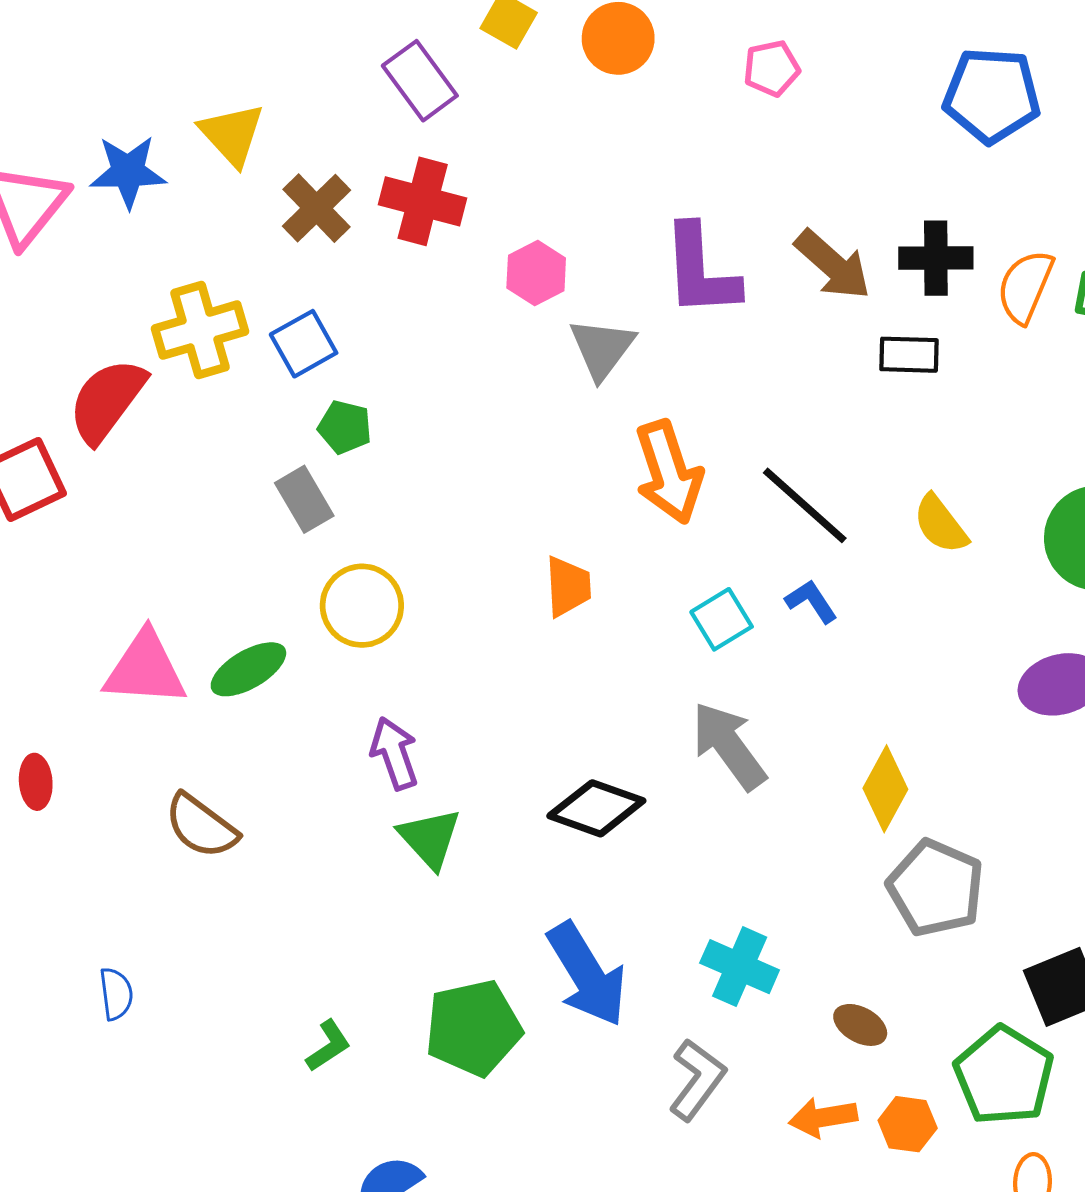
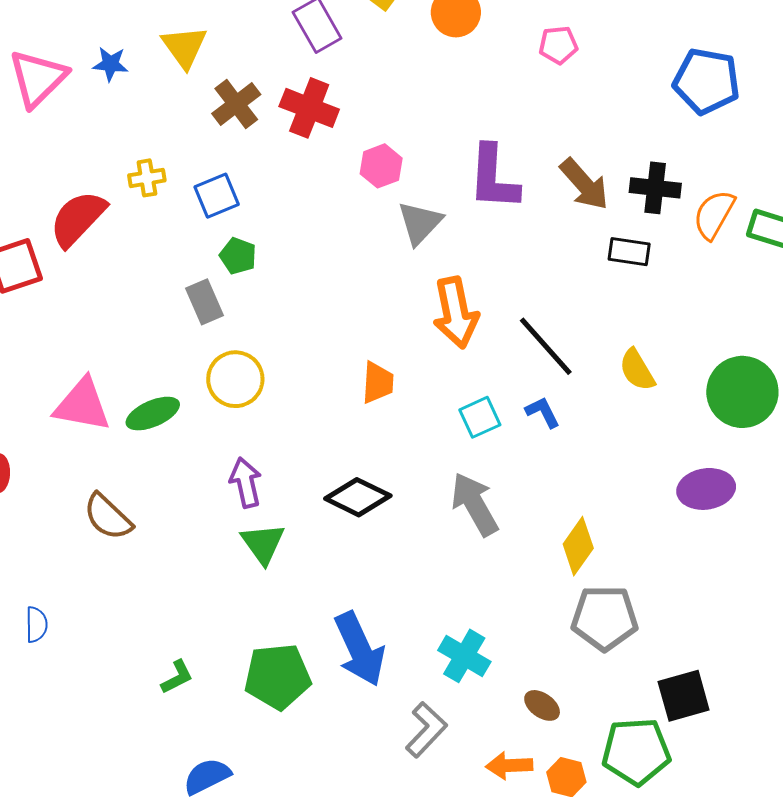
blue star: (128, 172) -> (110, 64), size x0.7
yellow cross: (200, 330) -> (147, 178), size x0.6
black diamond: (596, 808) -> (358, 497), moved
gray pentagon: (936, 888) -> (605, 618), turned -30
green pentagon: (1004, 1075) -> (636, 752), turned 30

